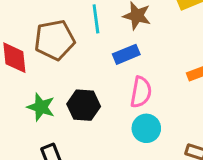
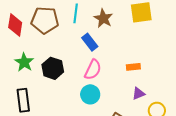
blue rectangle: (126, 54) -> (90, 42), turned 60

